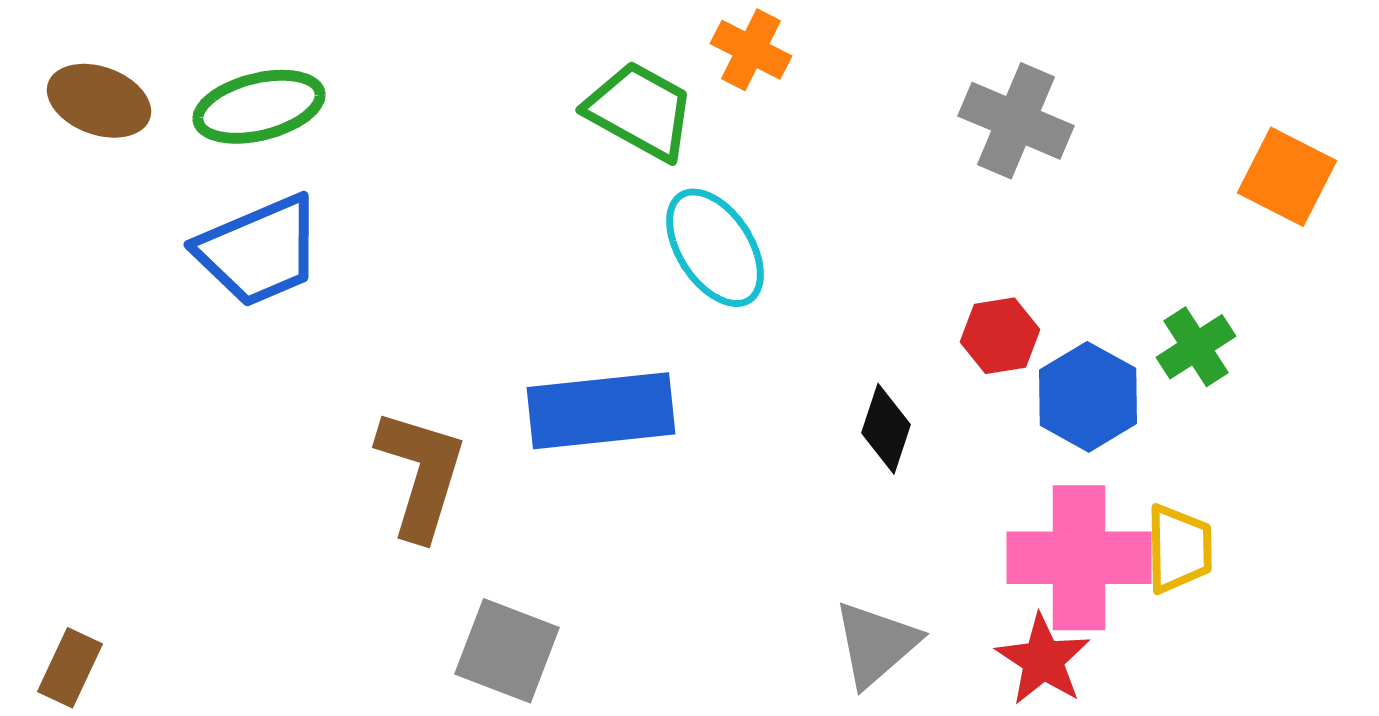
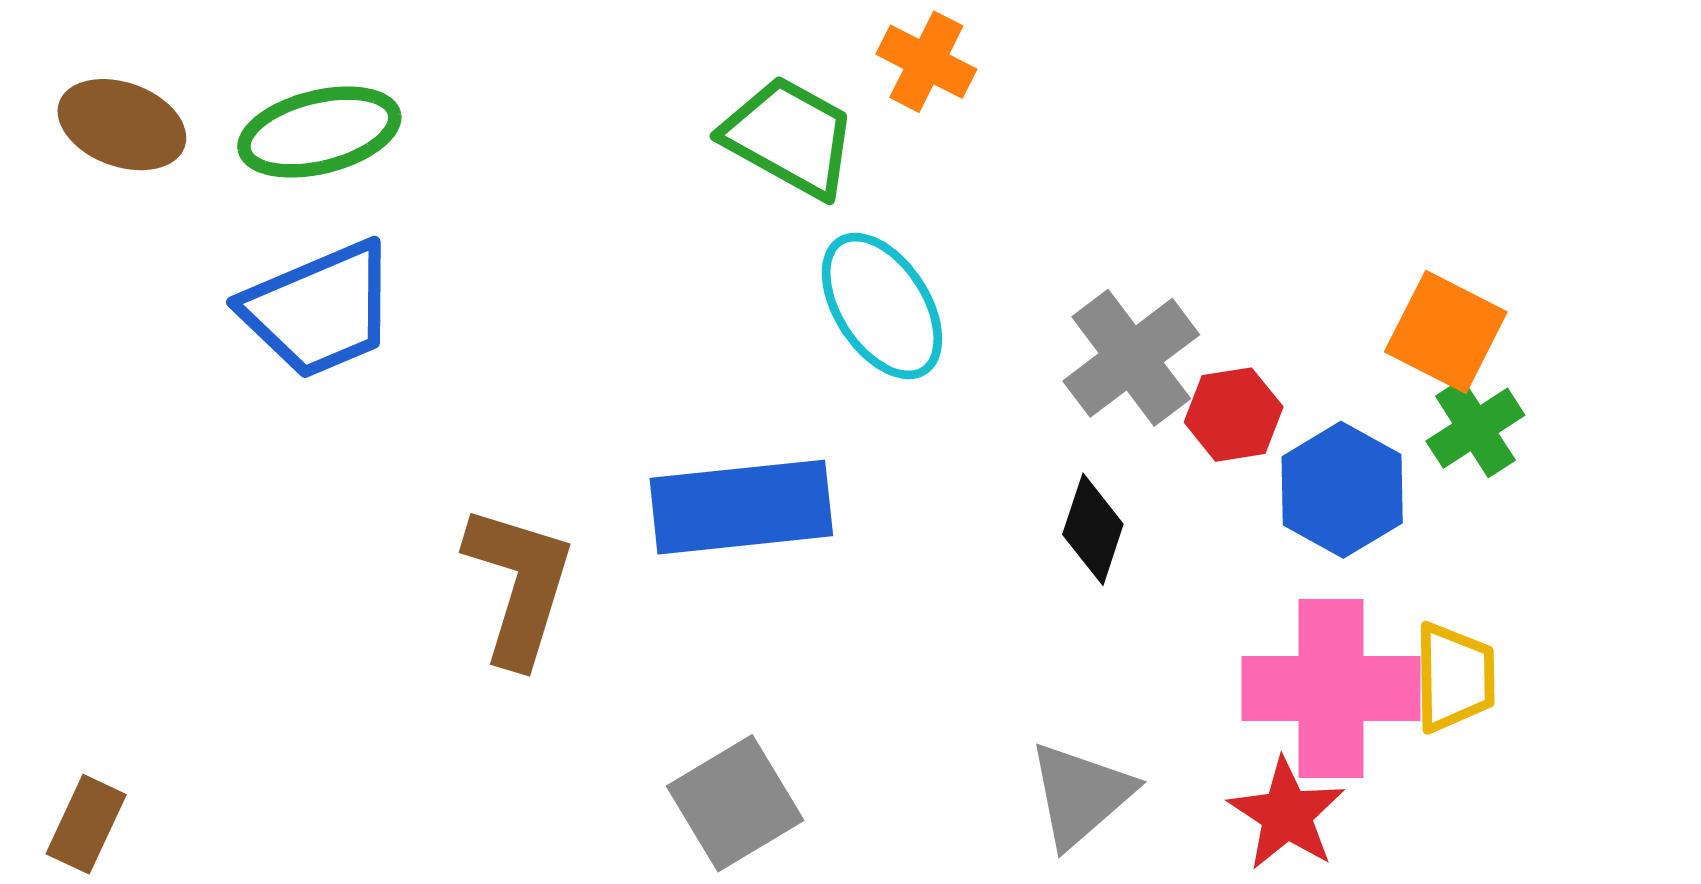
gray cross: (1016, 121) -> (1131, 358), moved, turned 30
orange square: (1287, 177) -> (1446, 332), moved
gray square: (507, 651) -> (735, 803), moved, turned 38

